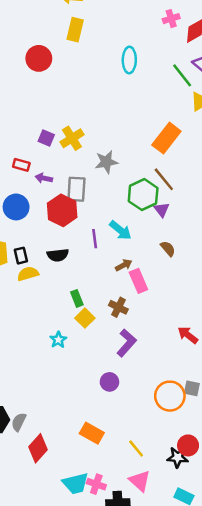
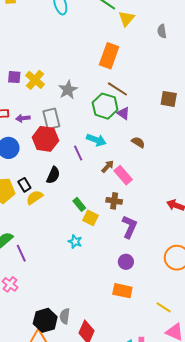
purple square: (46, 138) -> (14, 77), moved
black semicircle: (58, 255) -> (53, 175), turned -42
orange rectangle: (92, 433) -> (122, 291), moved

